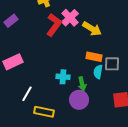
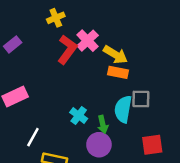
orange rectangle: (94, 57) -> (118, 72), moved
cyan semicircle: (98, 72) -> (123, 109), size x1.5
cyan cross: (63, 77) -> (79, 116), turned 32

